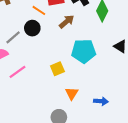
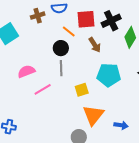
brown arrow: (67, 22) -> (95, 45), turned 91
gray line: (13, 37) -> (61, 68), moved, turned -56
orange triangle: (72, 93) -> (93, 115), size x1.6

